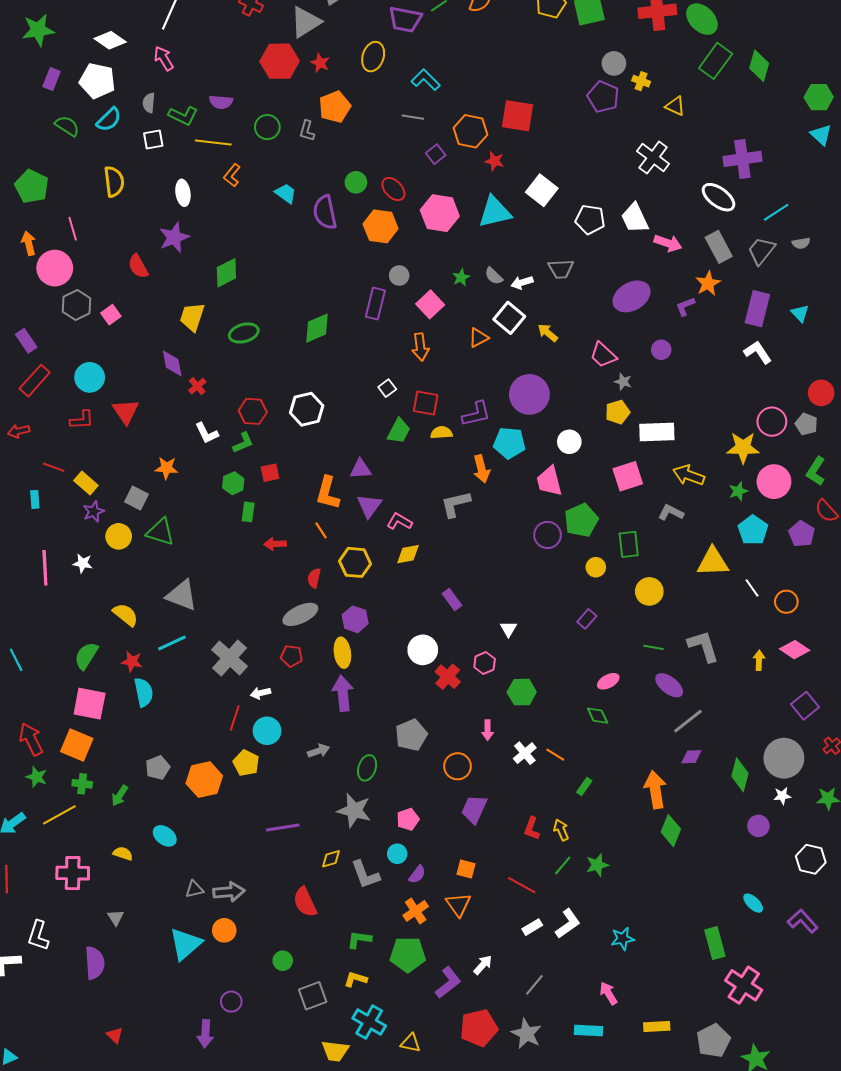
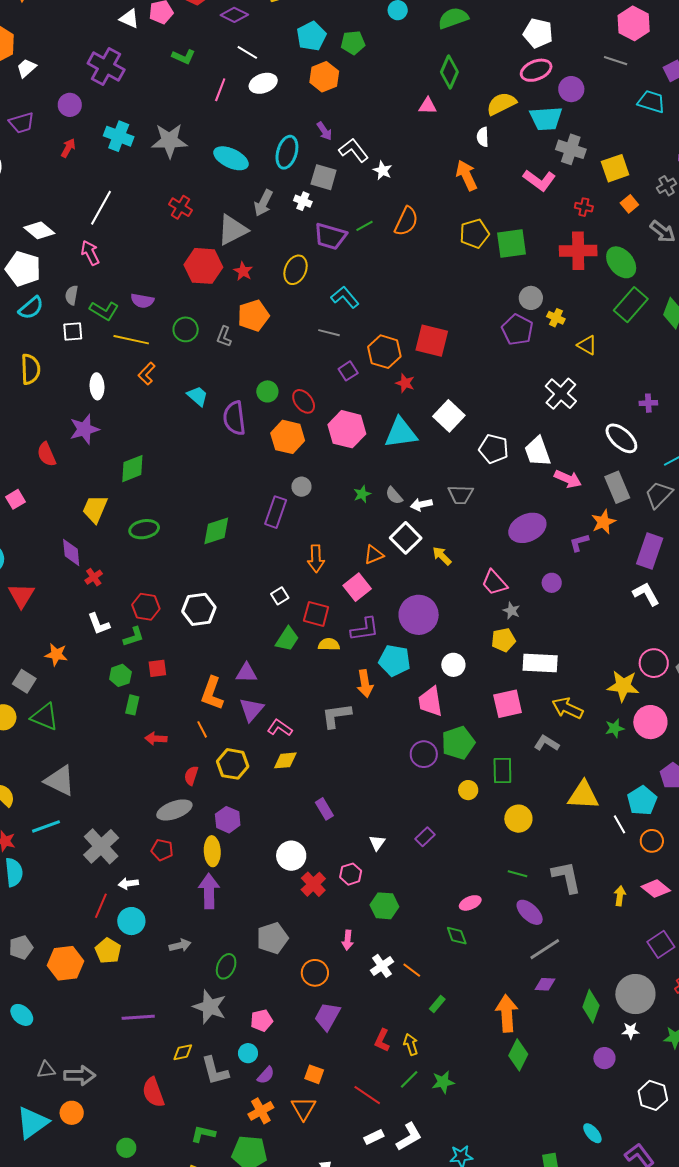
purple cross: (742, 159) -> (648, 403), size x0.5
pink square: (430, 304) -> (357, 587), moved
cyan pentagon: (753, 530) -> (642, 801), moved
purple rectangle: (587, 619) -> (425, 837), moved

